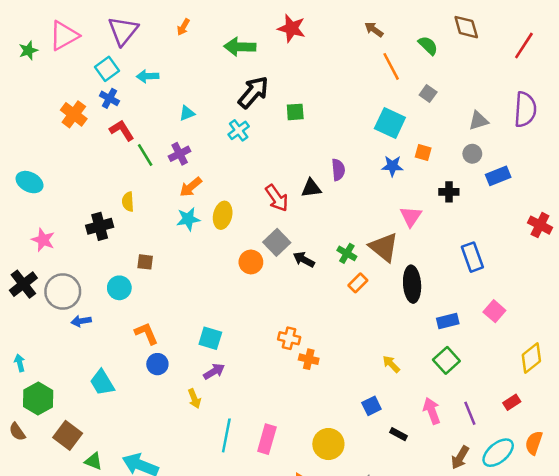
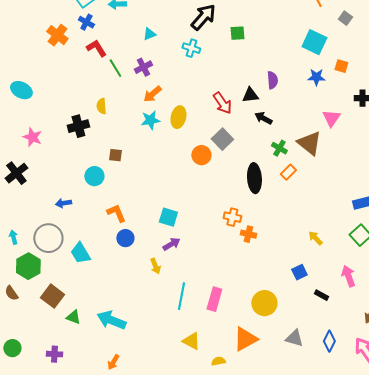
cyan cross: (239, 130) -> (191, 48), turned -36
black arrow: (304, 260) -> (263, 118), moved
black ellipse: (412, 284) -> (254, 178), moved
gray circle: (63, 292) -> (48, 238), moved

